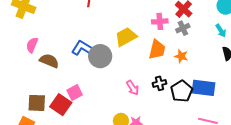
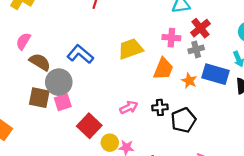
gray circle: (100, 56) -> (59, 82), moved
pink arrow: (133, 88) -> (129, 107), turned -91
blue rectangle: (204, 88) -> (216, 74), moved
brown square: (37, 103) -> (39, 98), moved
red square: (61, 105) -> (89, 126), moved

